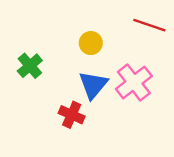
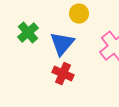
blue triangle: (93, 85) -> (62, 44), moved

